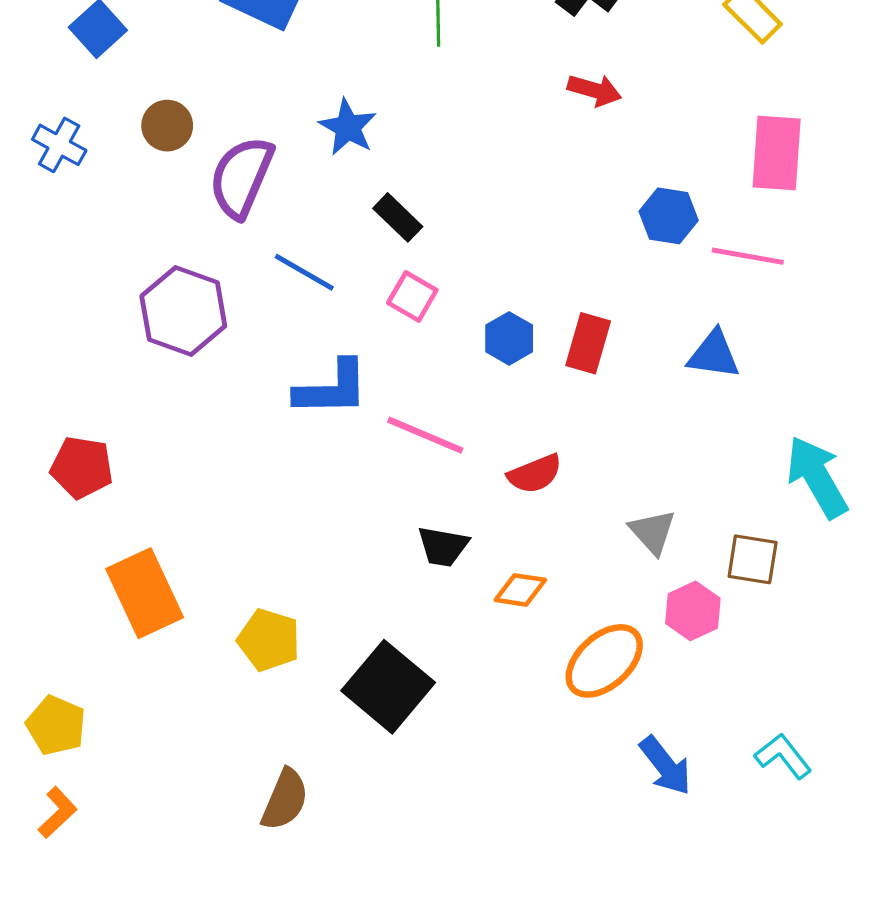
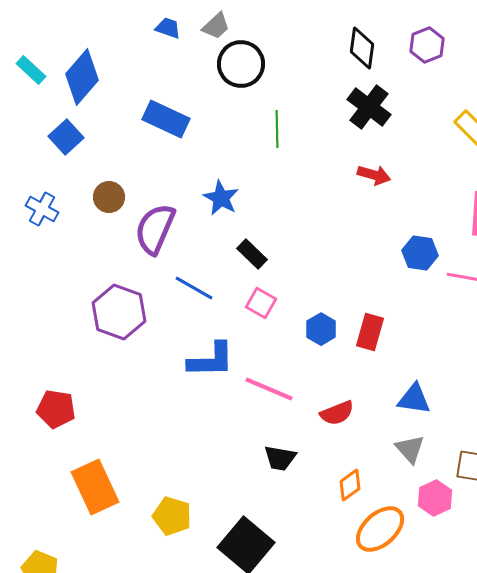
blue triangle: (714, 355) -> (414, 399), moved
orange diamond: (520, 590) -> (350, 485), moved, turned -44

